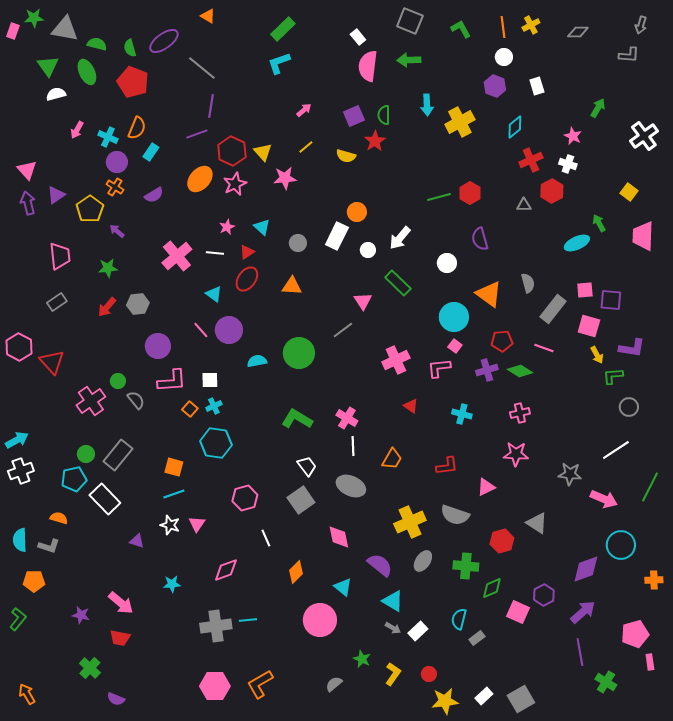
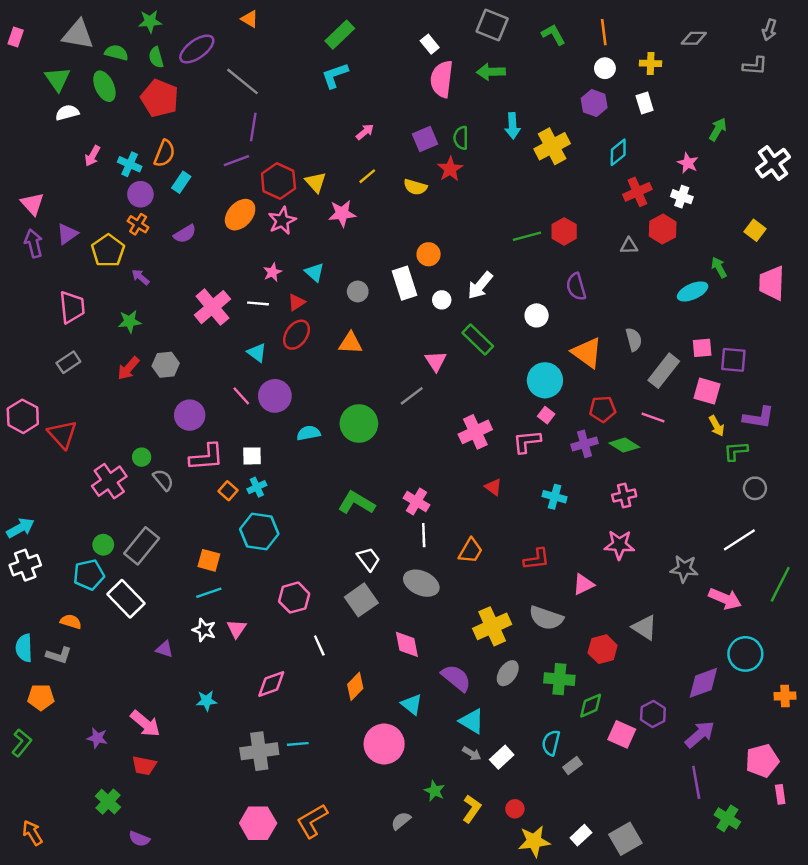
green star: (34, 18) -> (150, 21), moved
yellow cross: (531, 25) -> (651, 63), moved, turned 30
white rectangle: (337, 236) -> (405, 283), turned -44

